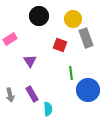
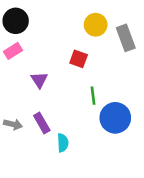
black circle: (39, 16) -> (16, 21), moved
gray rectangle: (86, 38) -> (126, 38), moved
gray arrow: (10, 95) -> (13, 124), turned -64

